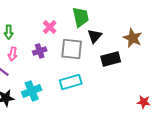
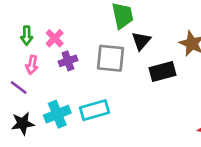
pink cross: (50, 27) -> (55, 38), moved
cyan rectangle: (71, 82) -> (95, 110), moved

